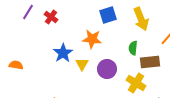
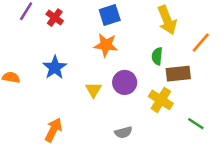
blue square: (108, 15) -> (110, 15), moved
blue star: (63, 53) -> (55, 67), moved
yellow triangle: (82, 64) -> (93, 90), moved

